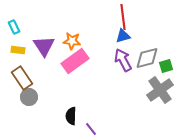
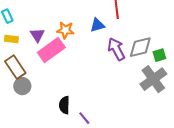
blue triangle: (123, 36) -> (97, 25), moved
purple triangle: (44, 46) -> (37, 35), size x0.7
pink rectangle: (75, 61) -> (51, 50), moved

